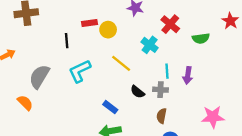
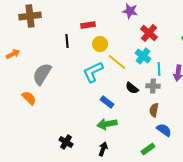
red cross: (170, 24) -> (149, 33), moved
yellow circle: (108, 30) -> (100, 44), moved
cyan cross: (150, 45) -> (143, 56), moved
cyan L-shape: (80, 71) -> (93, 72), moved

